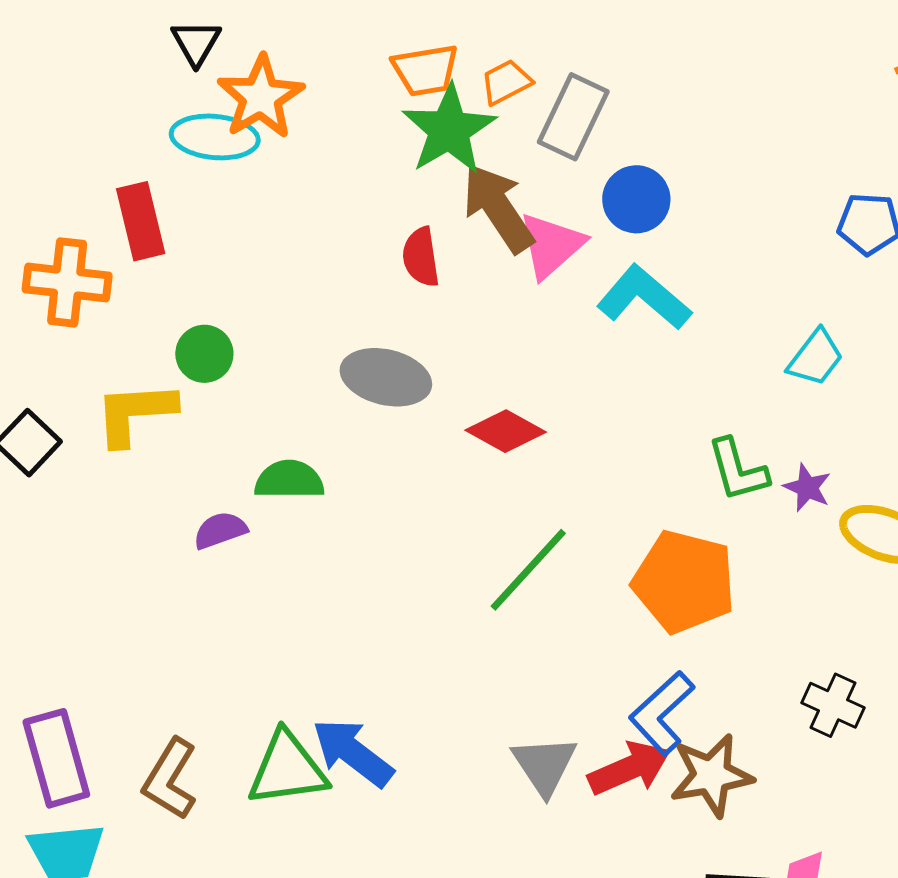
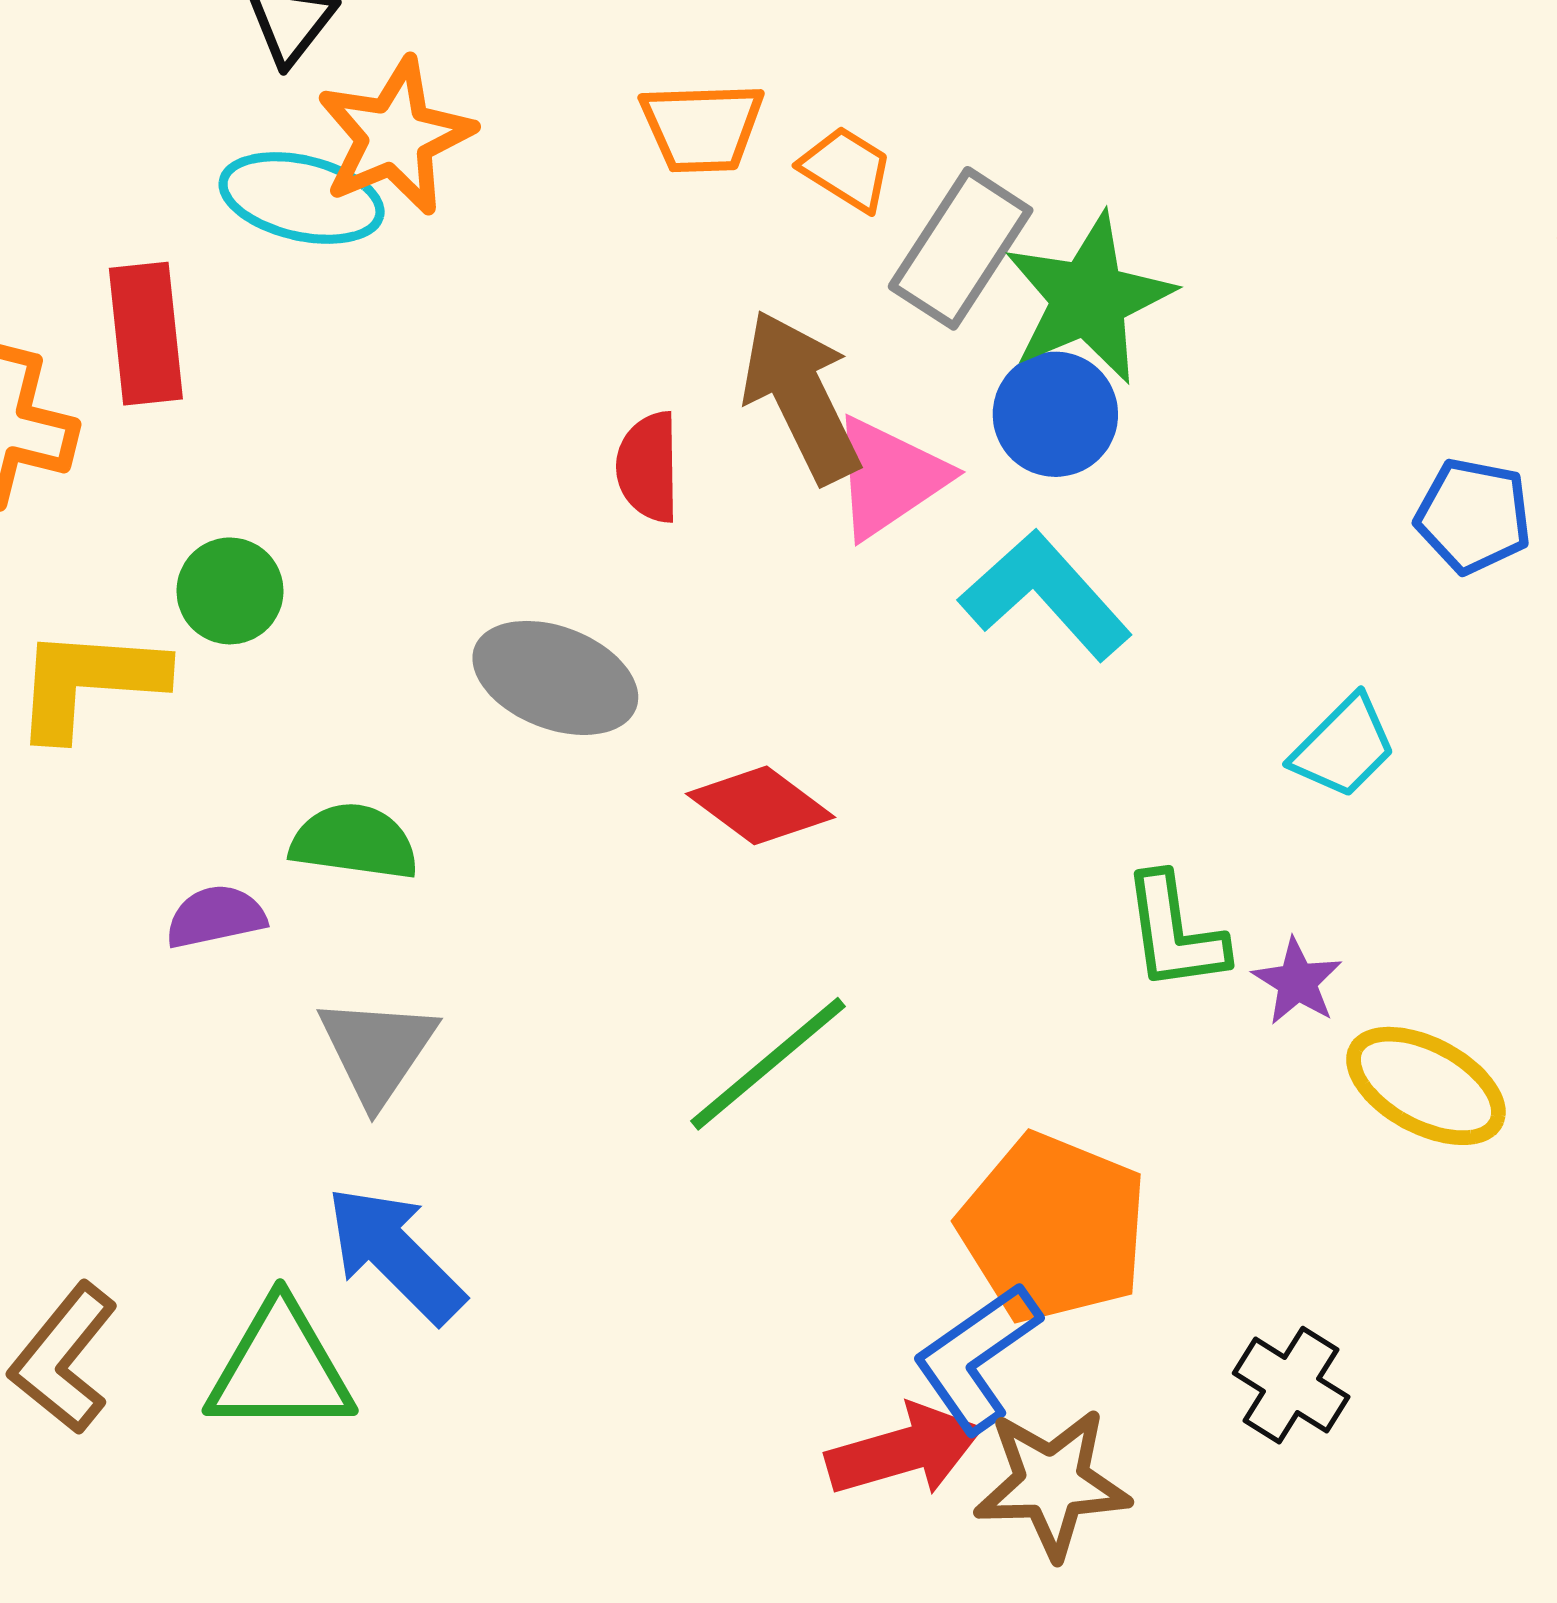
orange trapezoid: (506, 82) -> (846, 169), turned 52
green star: (449, 130) -> (1089, 298), moved
orange pentagon: (684, 582) -> (1053, 1228), moved
blue arrow: (353, 753) -> (395, 1254), moved
gray triangle: (544, 765) -> (377, 1050), moved

